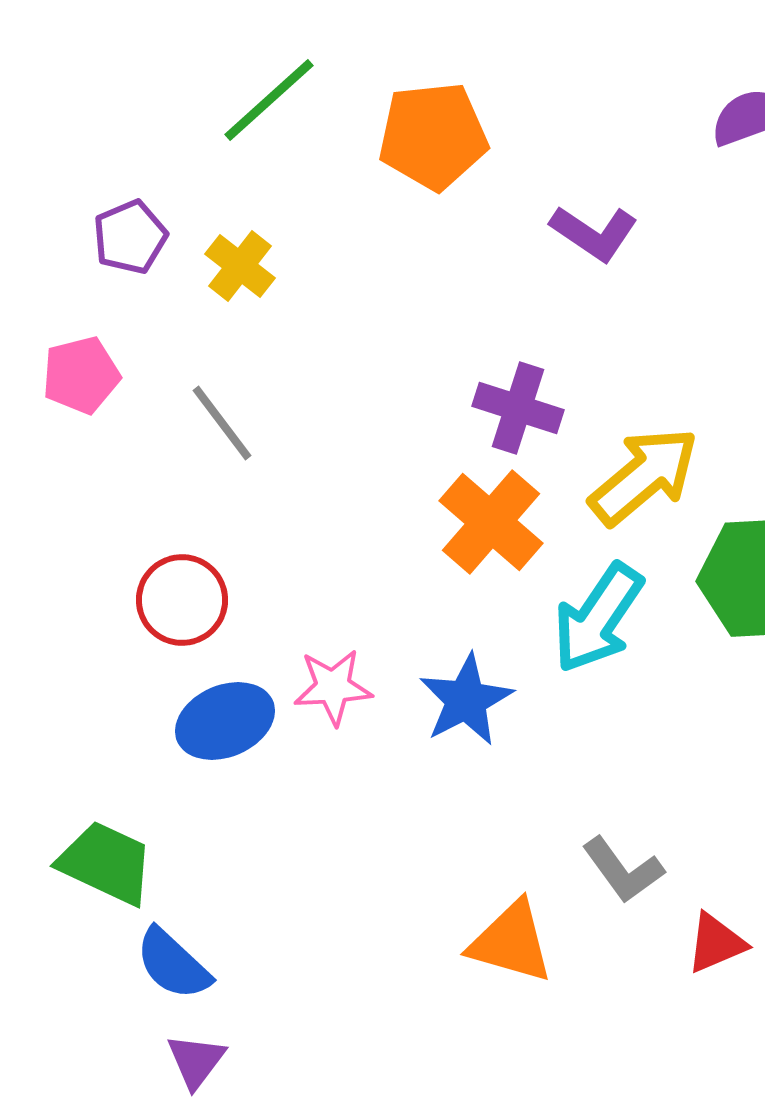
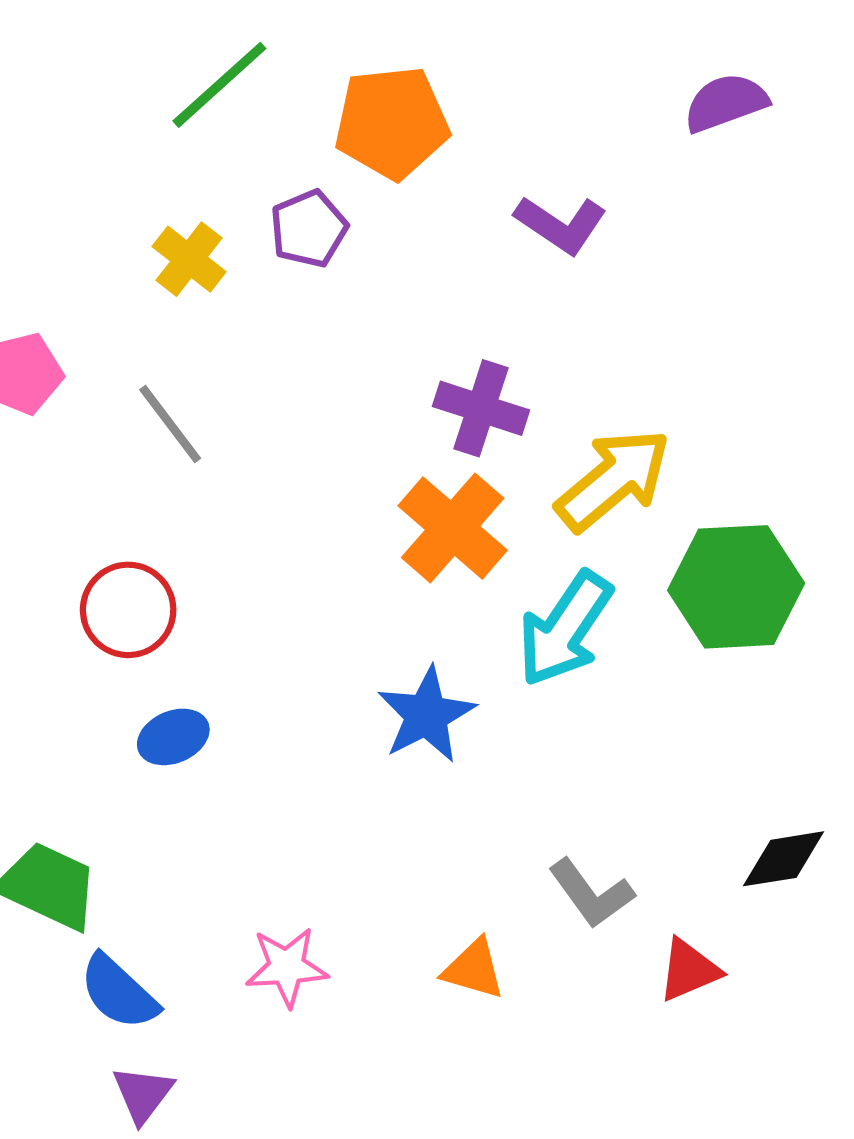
purple pentagon: (130, 237) -> (309, 229), moved
pink star: (333, 687) -> (287, 967), moved
blue ellipse: (225, 721) -> (173, 737), size x0.7
orange triangle: (511, 942) -> (474, 969), size x0.7

